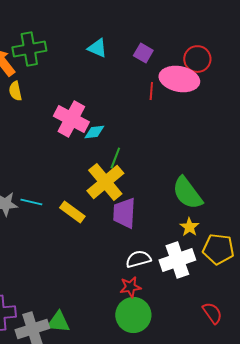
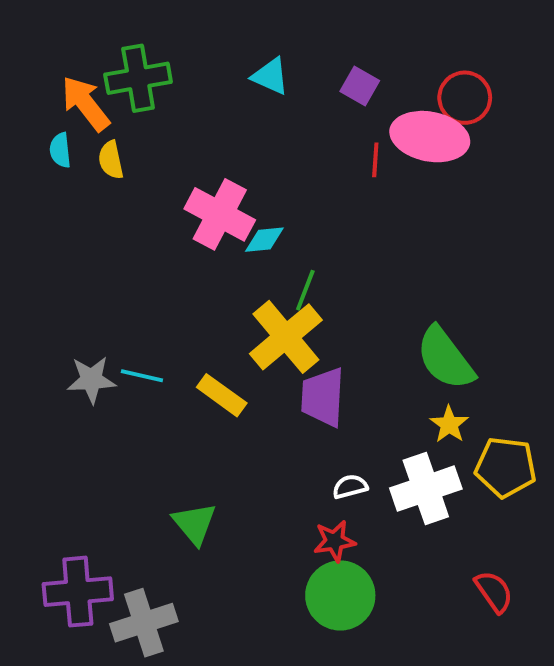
white semicircle: (138, 259) -> (350, 487), size x0.7
green triangle: (58, 322) -> (194, 524), moved, turned 45

